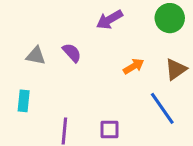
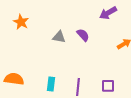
cyan rectangle: (24, 101) -> (51, 84), moved

